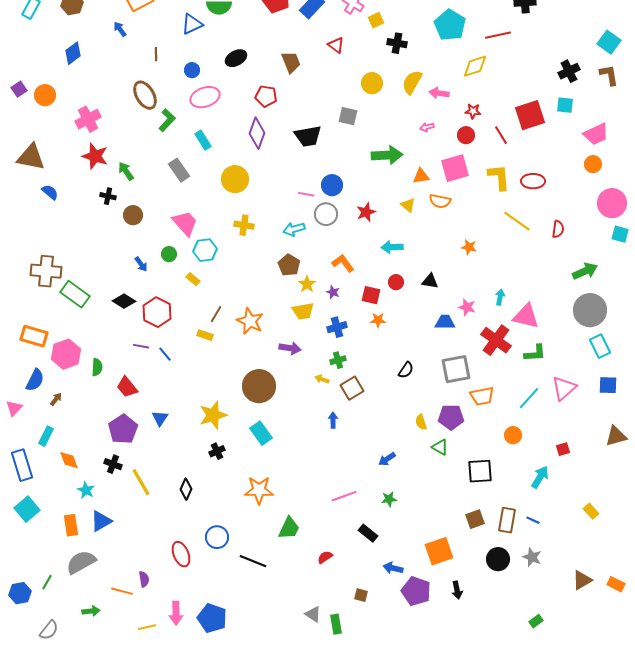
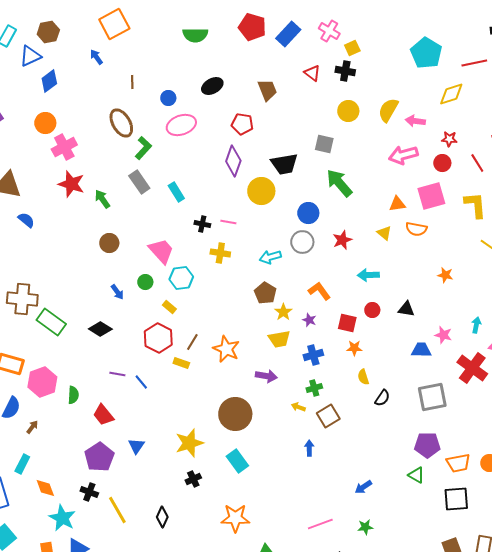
blue triangle: (192, 24) -> (30, 56), moved
black cross: (397, 43) -> (345, 71), moved
orange circle: (45, 95) -> (45, 123), moved
pink arrow: (427, 127) -> (403, 155), size x2.0
cyan rectangle: (203, 140) -> (176, 192), moved
green arrow: (387, 155) -> (339, 183), moved, turned -128
gray rectangle: (179, 170) -> (139, 182), moved
yellow circle: (235, 179) -> (261, 191), moved
pink line: (306, 194) -> (228, 222), moved
black cross: (108, 196) -> (202, 224), moved
red hexagon: (157, 312) -> (158, 338), moved
orange trapezoid: (482, 396) -> (458, 463), moved
yellow semicircle: (421, 422) -> (363, 377), moved
cyan star: (86, 490) -> (62, 518), size x1.5

